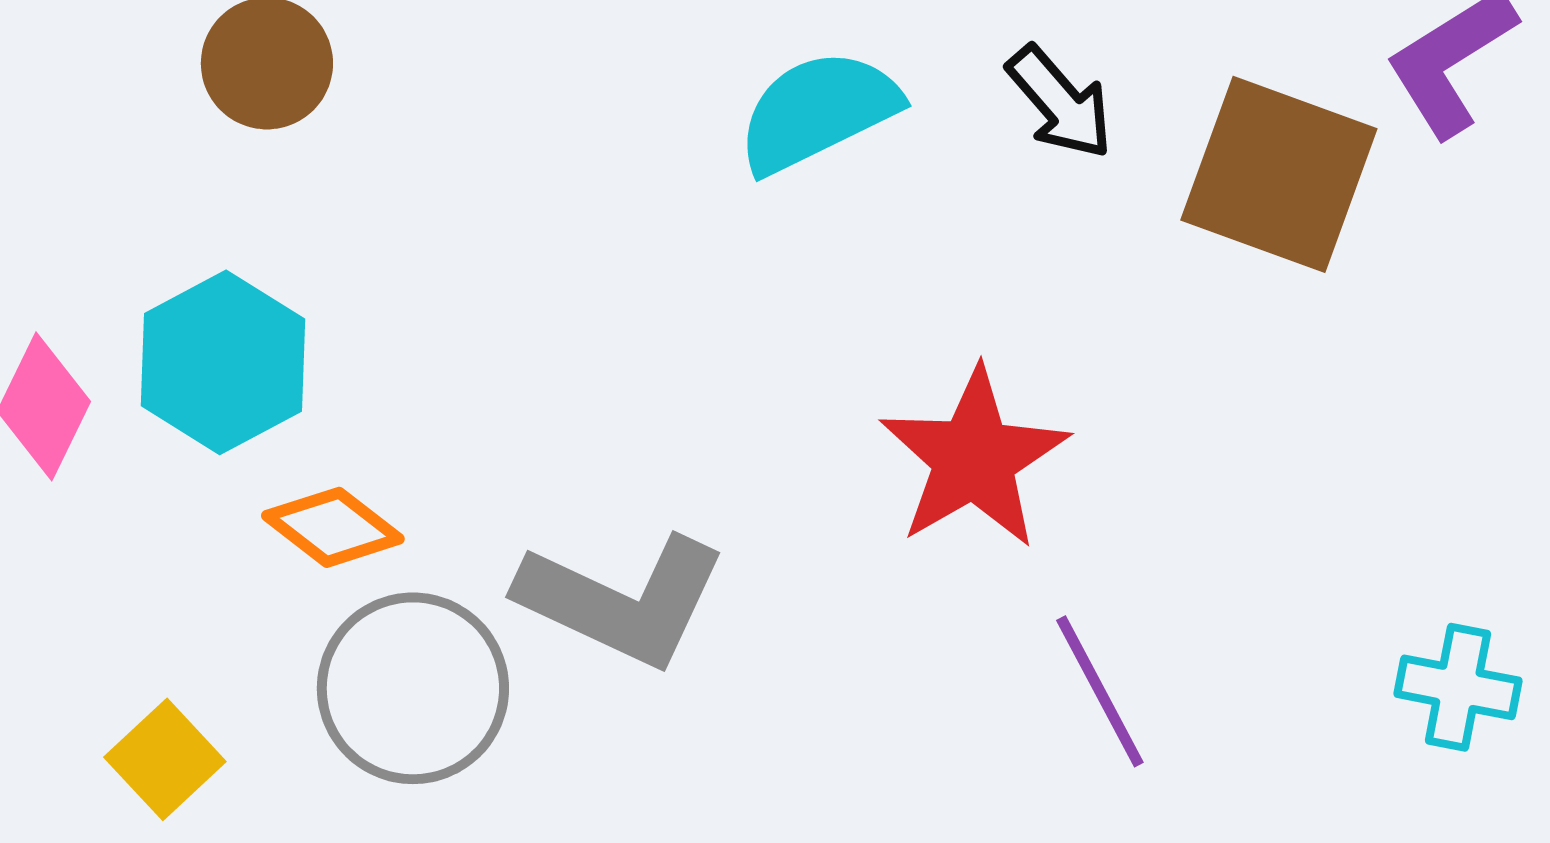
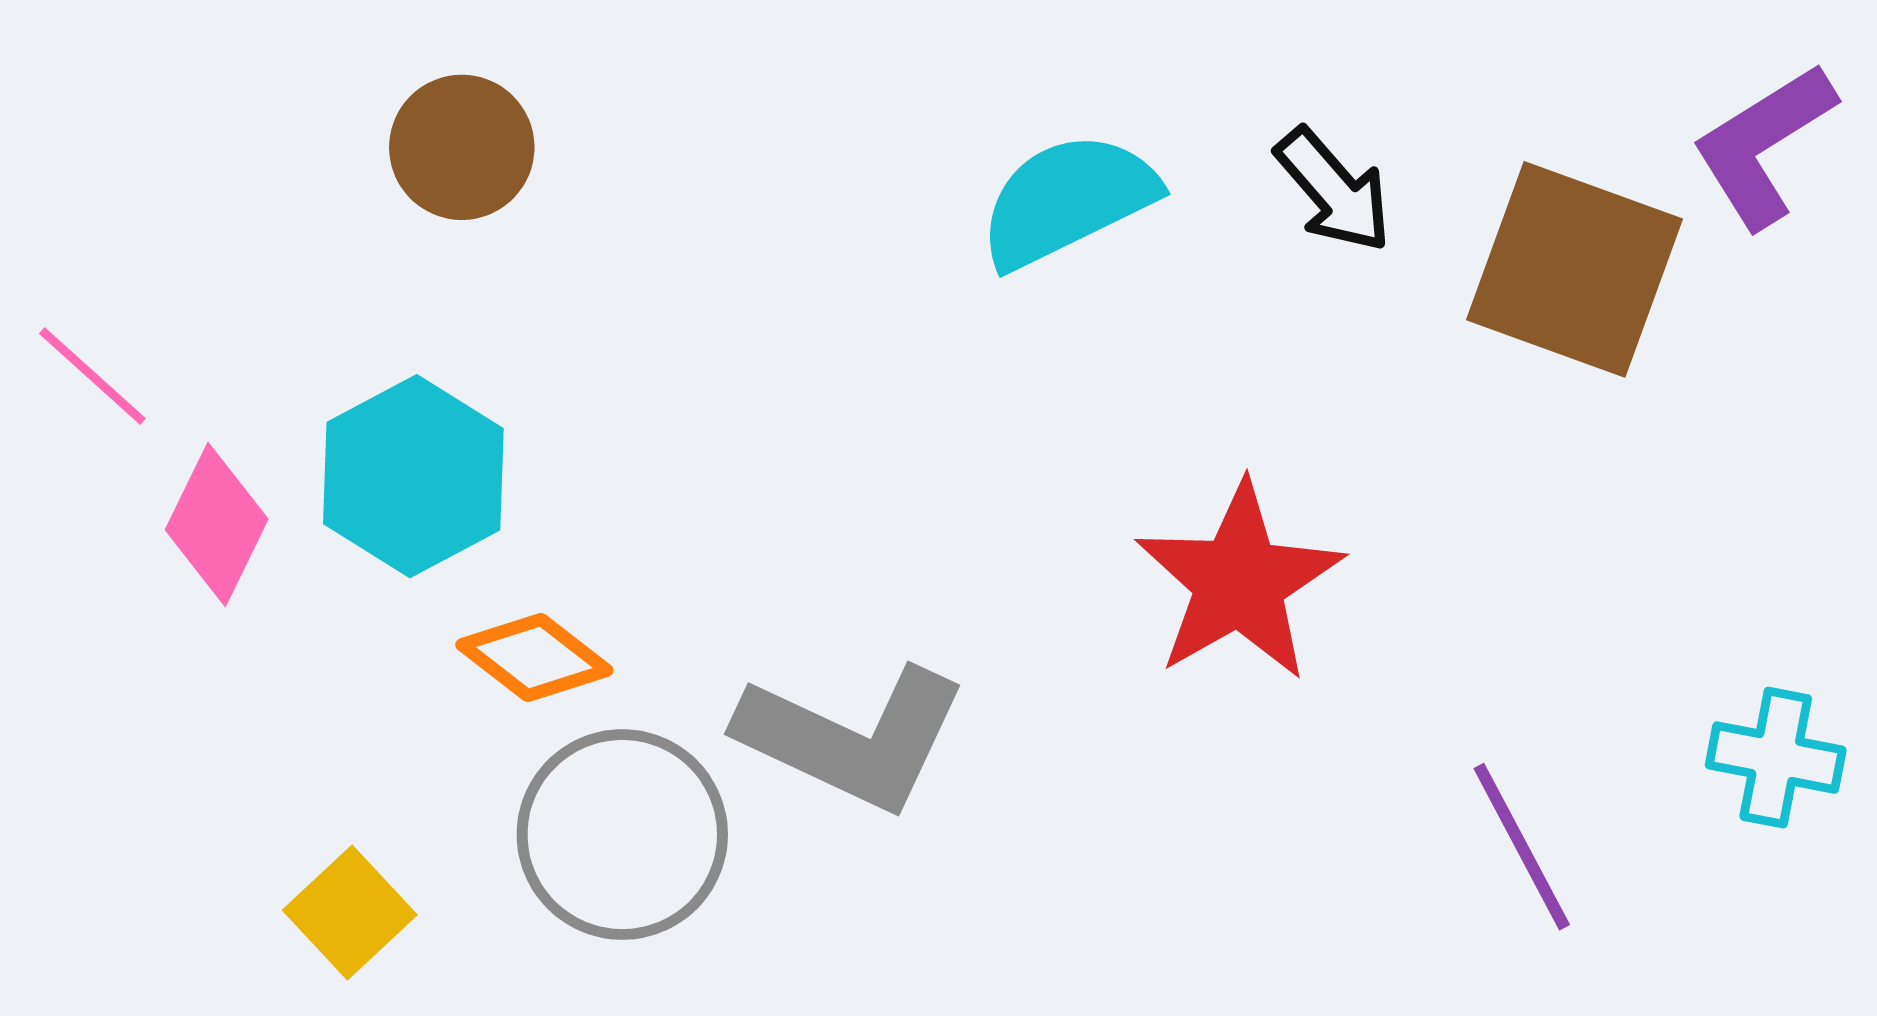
cyan cross: (1458, 687) -> (1776, 758), moved
purple line: (1100, 691) -> (1522, 847), moved

